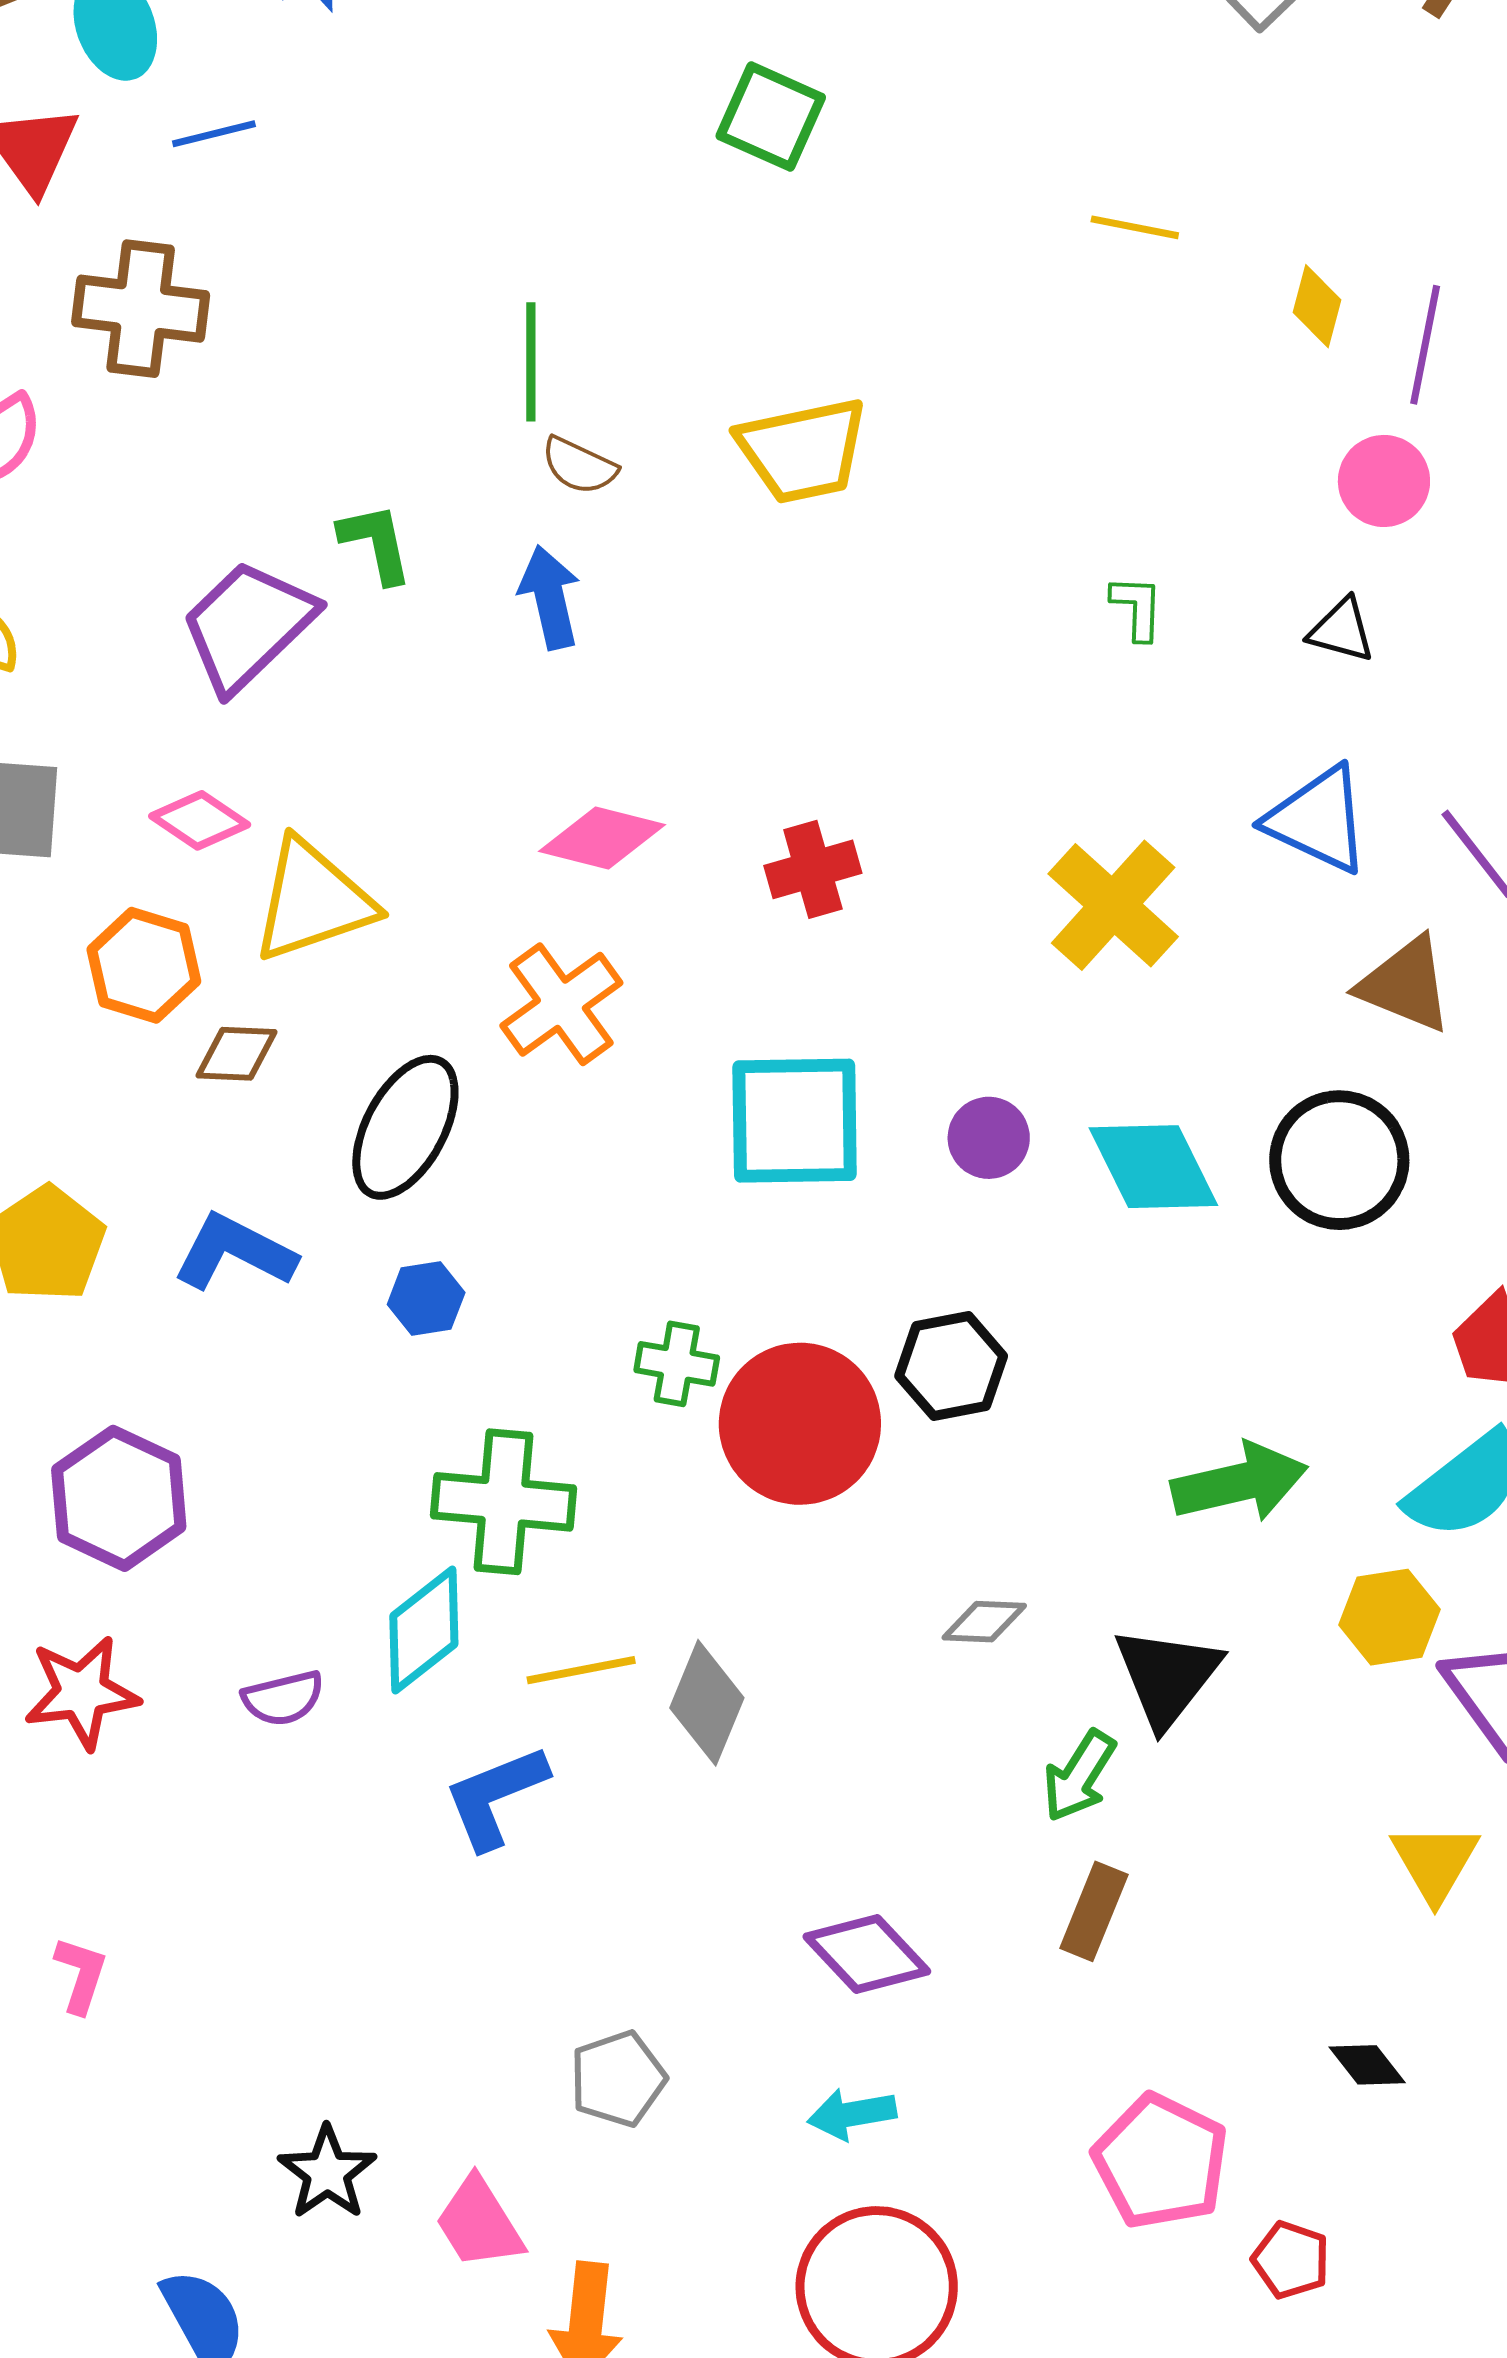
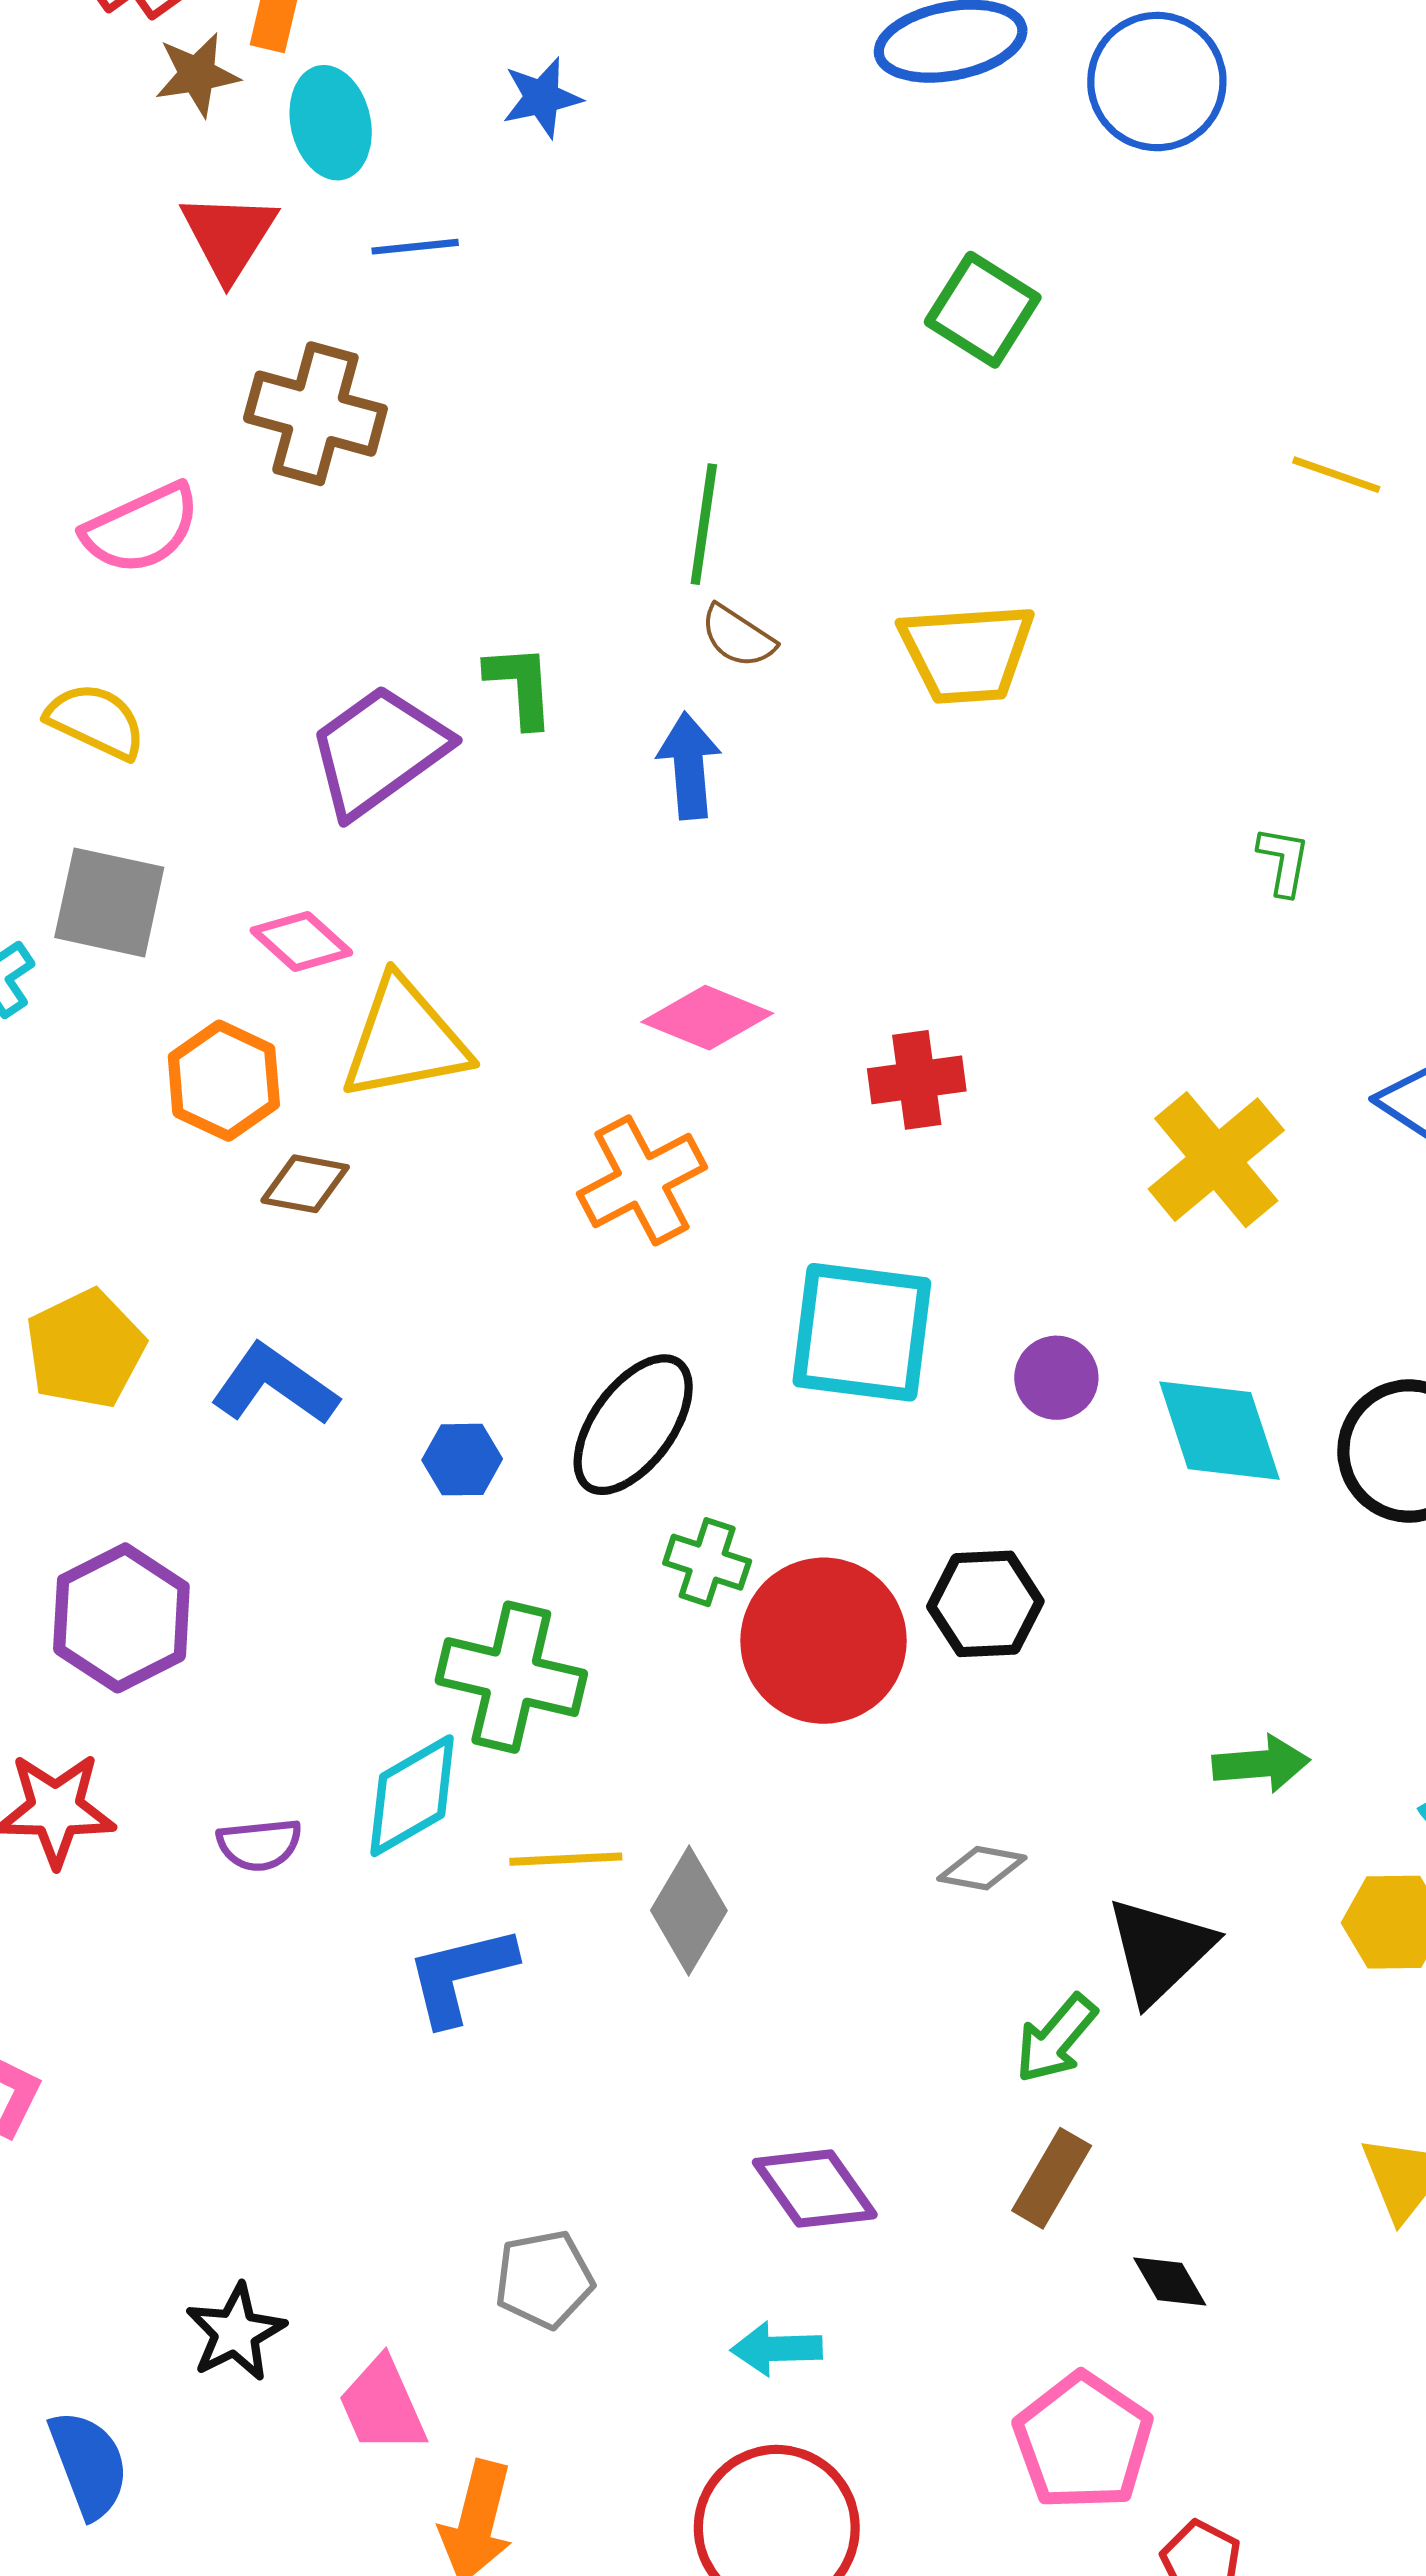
black ellipse: (405, 1127) -> (633, 1425), moved
green arrow: (1239, 1483) -> (1261, 1764), size x0.7
black diamond: (1367, 2065) -> (1170, 2282), moved

